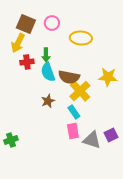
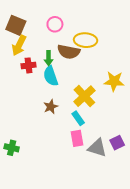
brown square: (26, 24) -> (16, 25), moved
brown semicircle: (69, 77) -> (69, 52), moved
green cross: (11, 140) -> (12, 148), turned 32

